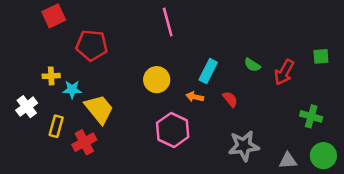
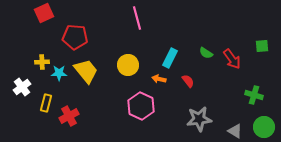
red arrow: (284, 72) -> (232, 59), turned -65
yellow trapezoid: (99, 109) -> (86, 71), moved
gray triangle: (288, 161) -> (235, 131), turned 35

